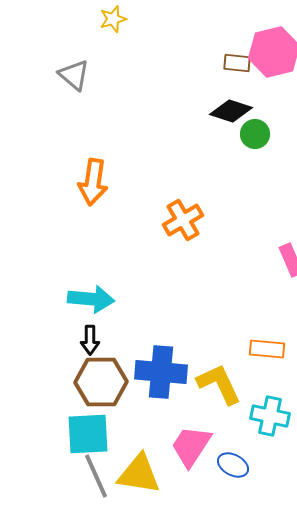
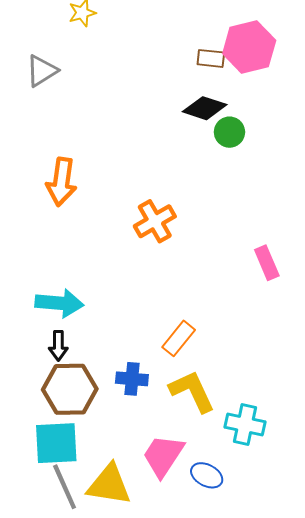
gray triangle: (74, 75) -> (42, 71), turned 48
orange rectangle: (267, 349) -> (179, 338), moved, turned -56
blue cross: (161, 372) -> (132, 379), size x0.6

